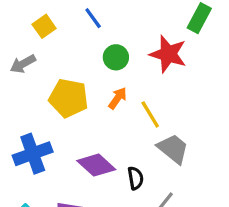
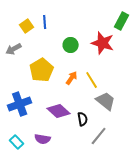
blue line: (93, 18) -> (45, 22), moved, turned 32
yellow pentagon: (69, 98) -> (42, 70), turned 30
orange arrow: (118, 98) -> (72, 78), moved

